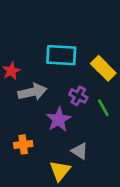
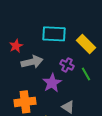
orange cross: (23, 144) -> (25, 102), size x1.5

